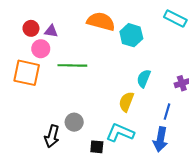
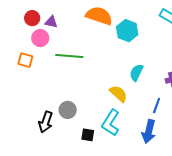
orange square: (27, 73) -> (25, 60), size x0.6
yellow semicircle: (126, 102) -> (119, 94), turned 108
cyan L-shape: (120, 133) -> (111, 123), turned -84

